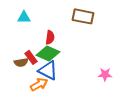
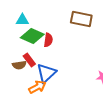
green diamond: (48, 53) -> (32, 36), moved
blue triangle: (48, 70) -> (46, 73), turned 50

